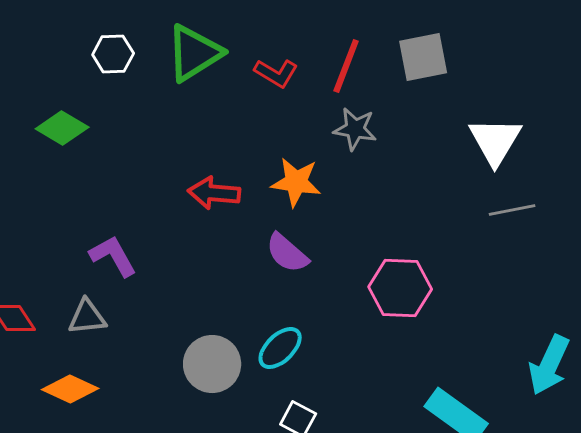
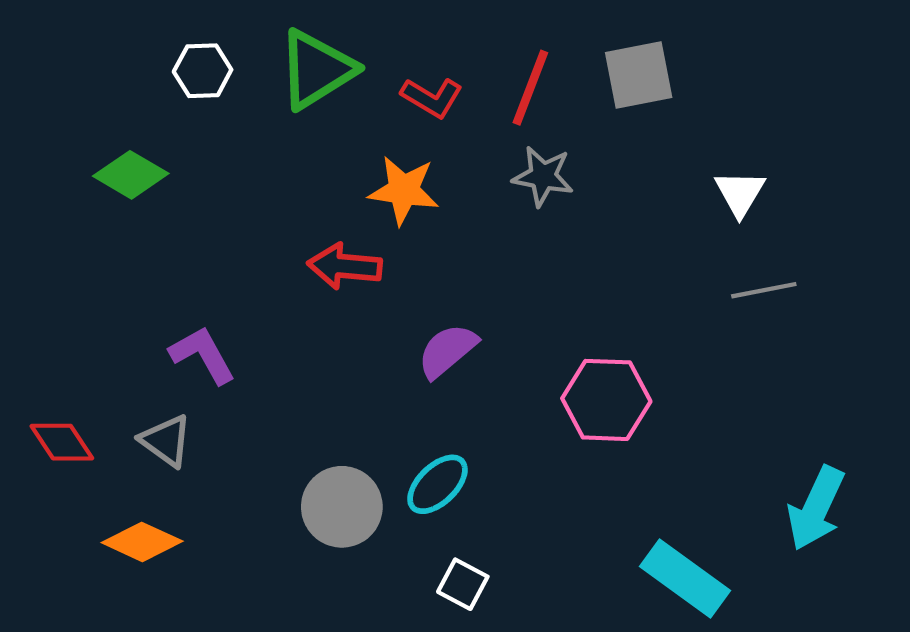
white triangle: (495, 141) -> (740, 193), size x0.7
orange star: (296, 182) -> (404, 190), moved
purple semicircle: (287, 253) -> (447, 351), turned 99
gray triangle: (87, 317) -> (166, 441), turned 42

